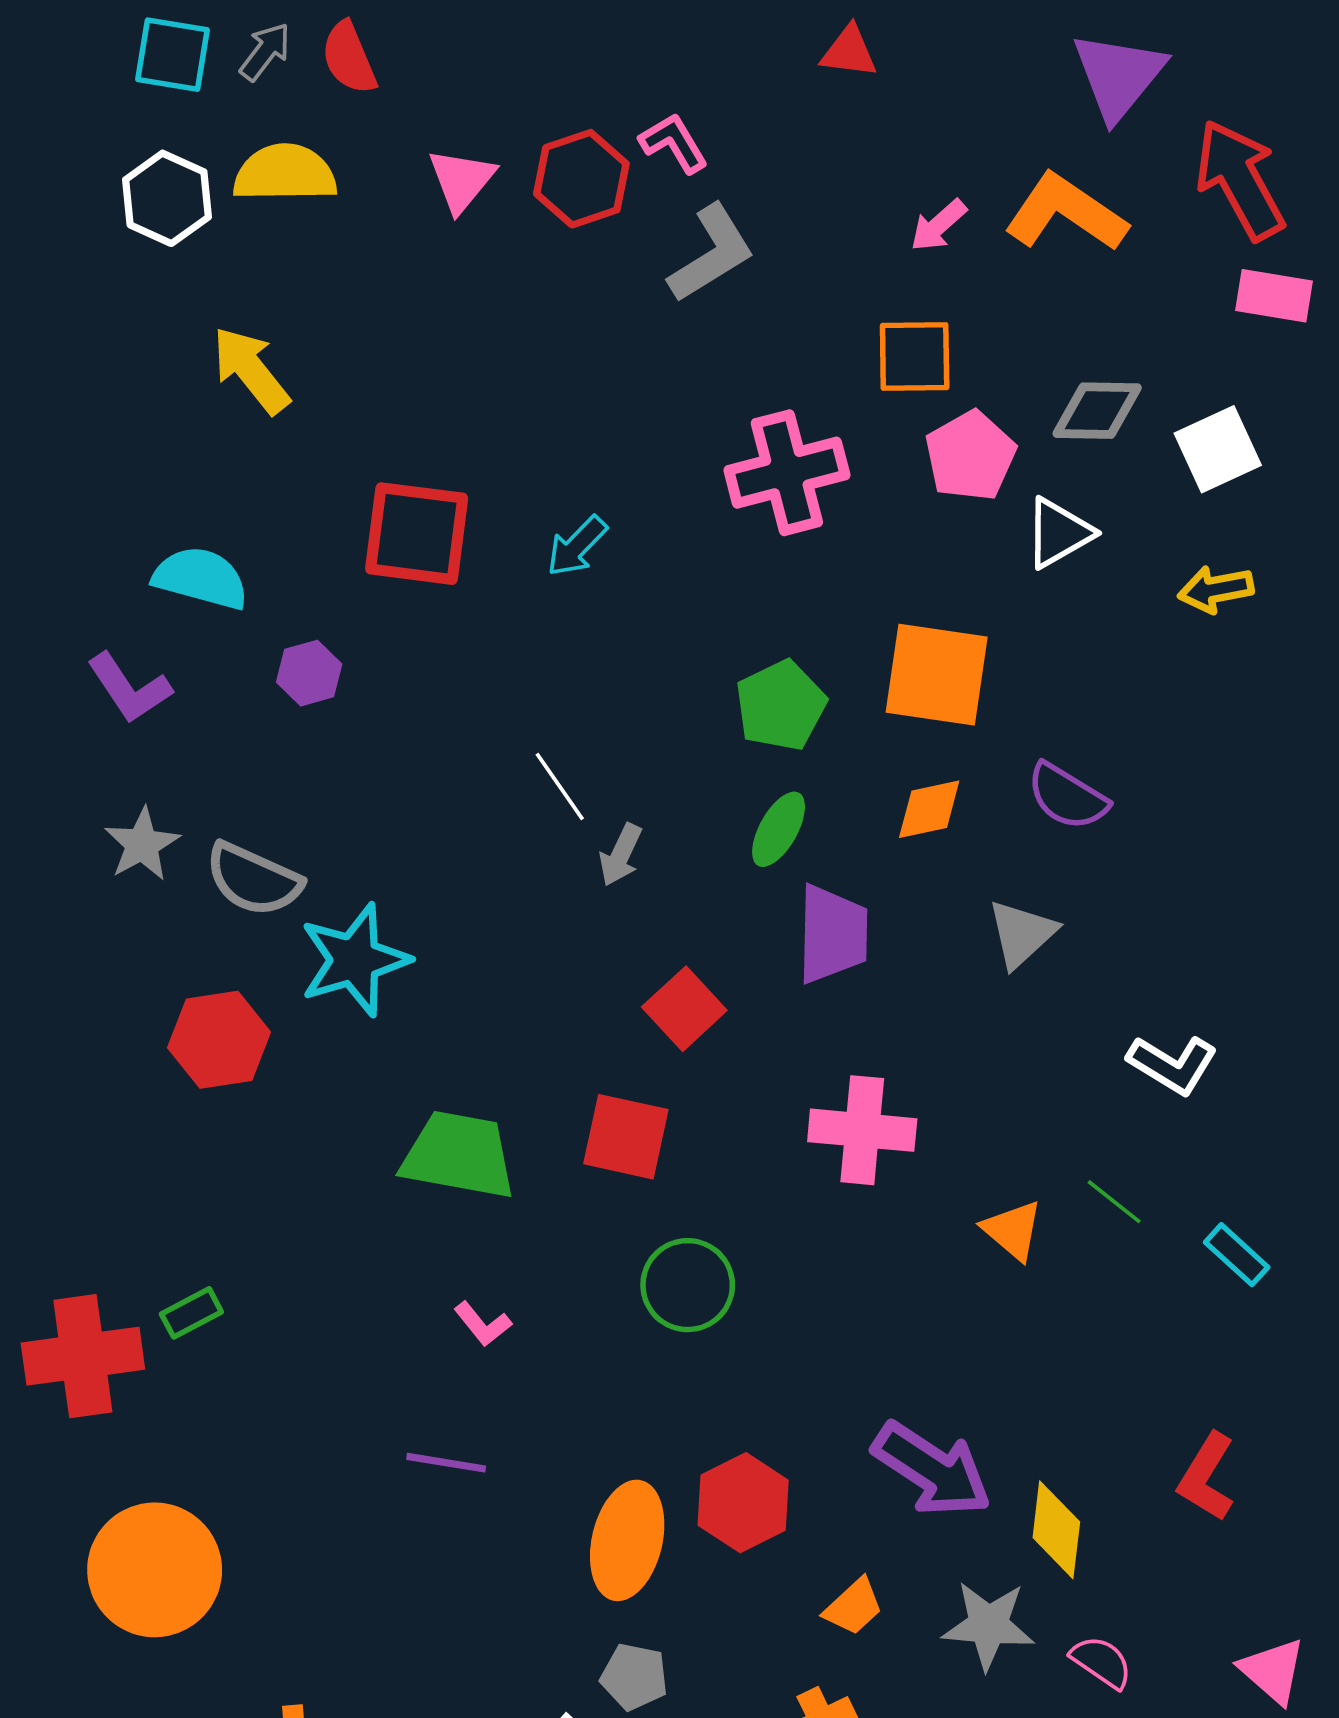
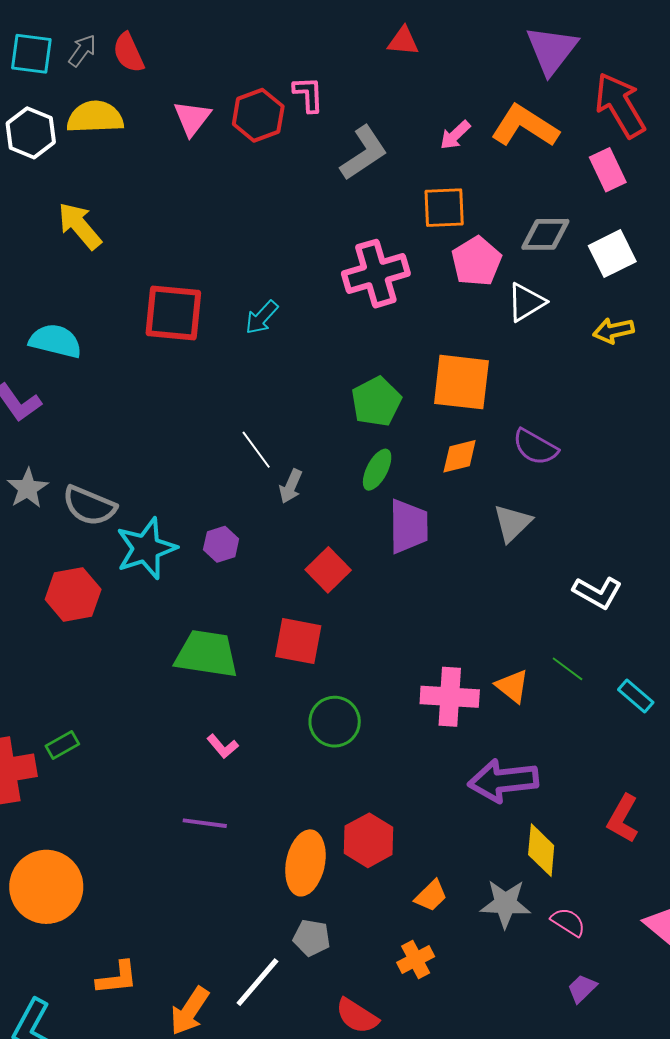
pink L-shape: (674, 143) -> (308, 94), turned 30
gray L-shape: (711, 254) -> (364, 153), moved
pink rectangle: (1274, 296) -> (608, 170), moved, turned 57
purple hexagon: (309, 673) -> (221, 544), moved
pink cross: (862, 1130) -> (450, 697), moved
purple arrow: (932, 1469) -> (503, 781), moved, turned 142

